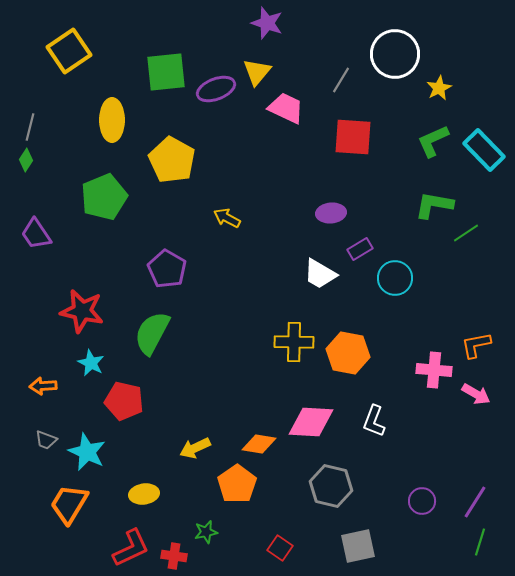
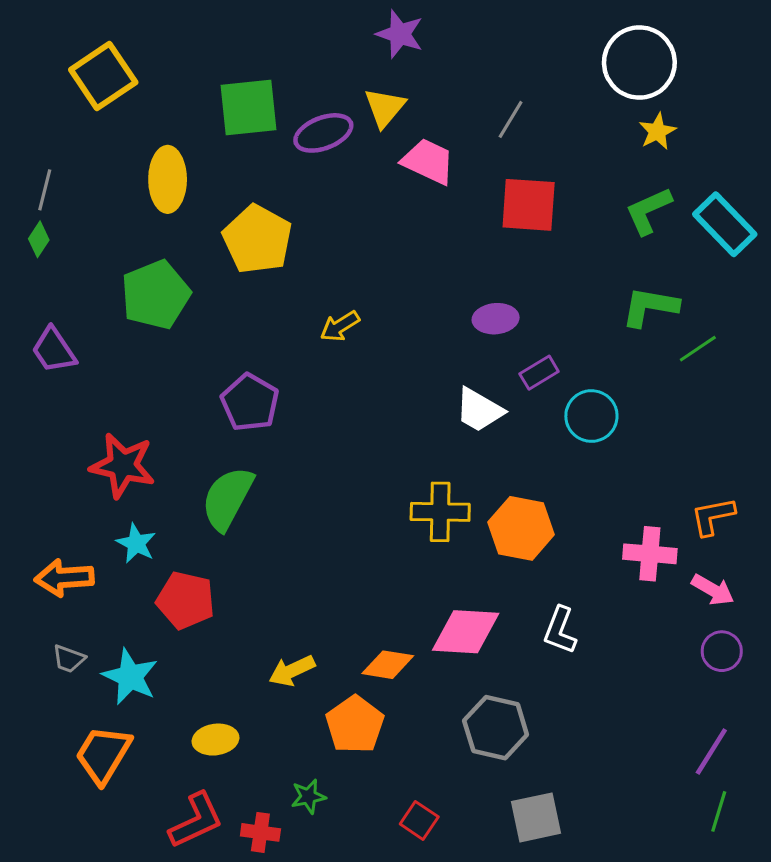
white circle: (395, 54) -> (639, 63), moved
yellow arrow: (227, 218) -> (340, 326), turned -60
orange arrow: (43, 386) -> (64, 578), size x1.4
purple circle: (422, 501) -> (722, 651), moved

